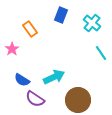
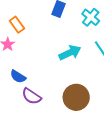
orange rectangle: (30, 29) -> (17, 25), moved
cyan arrow: (54, 77) -> (70, 53), moved

